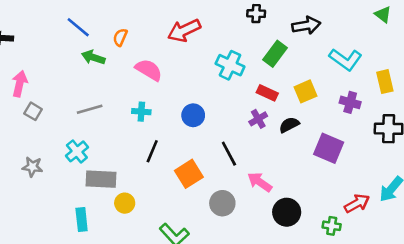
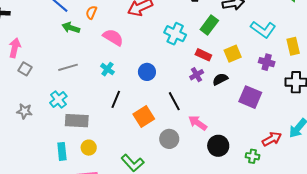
cyan cross: (141, 112) -> (107, 69), turned 32
yellow circle: (125, 203) -> (89, 148), moved

